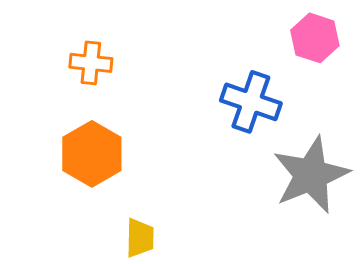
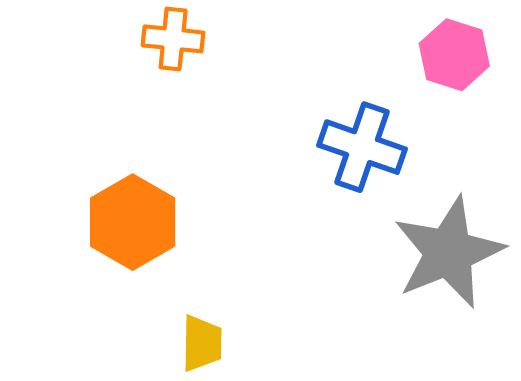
orange cross: (91, 63) -> (173, 39), moved

